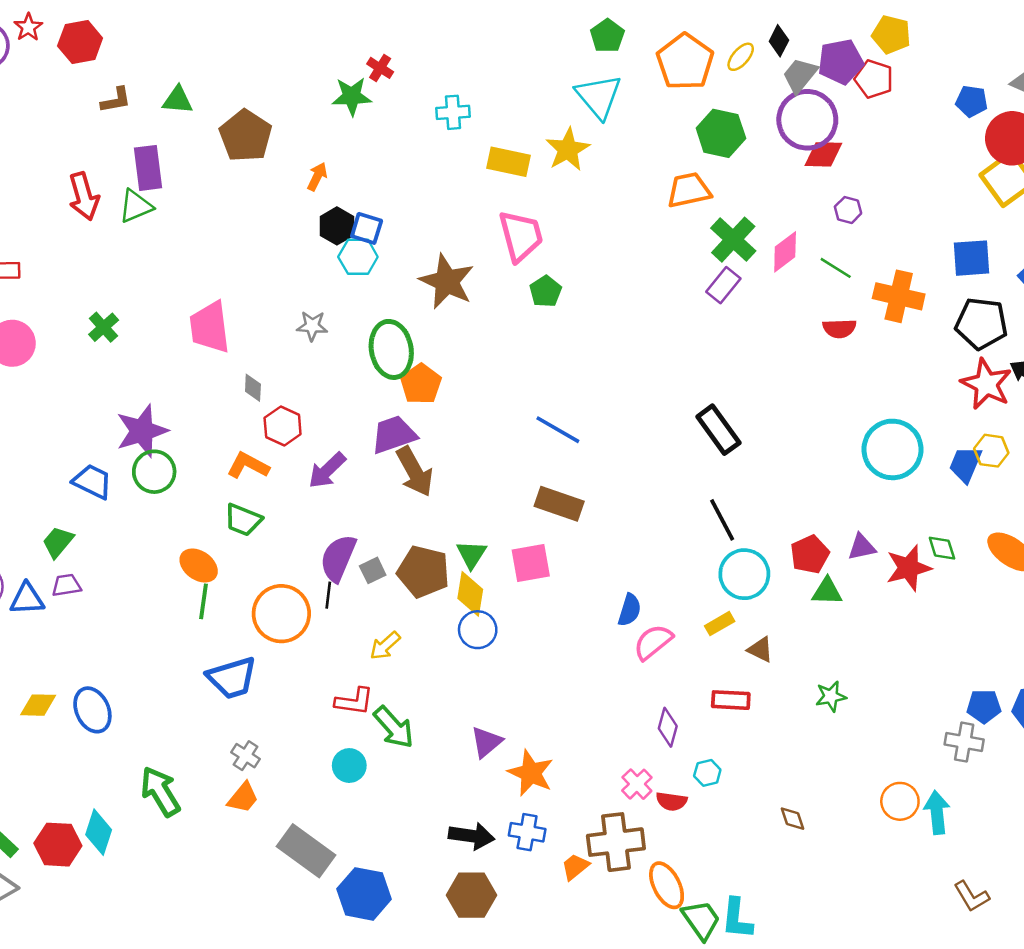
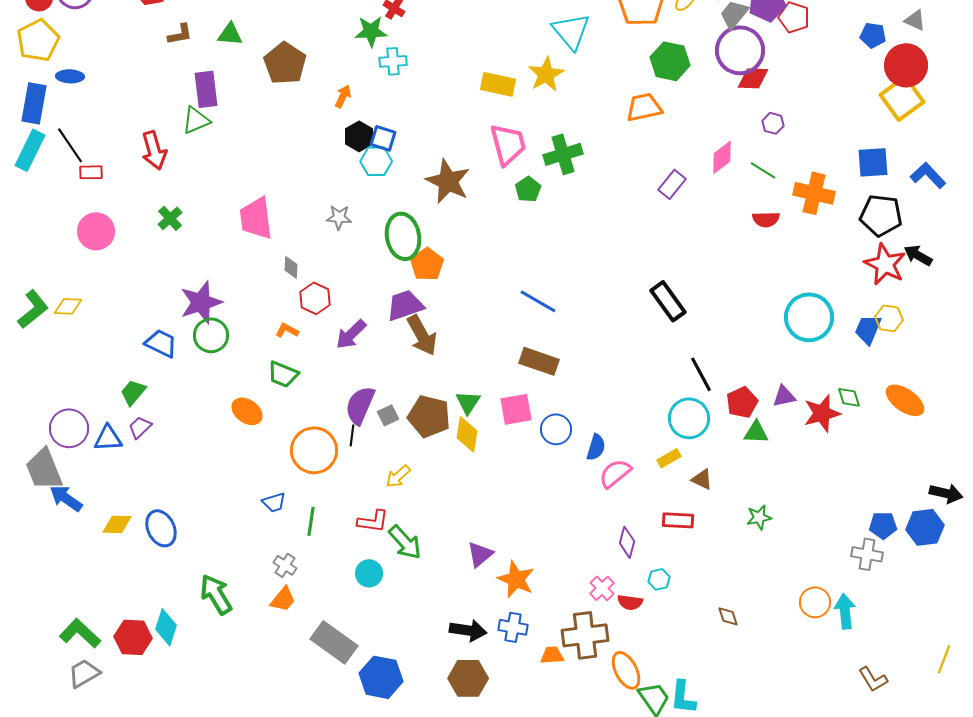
cyan cross: (453, 112) -> (393, 61), moved
red arrow: (84, 196) -> (154, 150), moved
green cross: (733, 240) -> (563, 154), moved, turned 30
orange L-shape: (248, 465) -> (287, 330), size x0.7
black line: (722, 520) -> (701, 374), moved
purple trapezoid: (67, 585) -> (140, 427), turned -35
green line: (204, 601) -> (311, 521), moved
blue circle: (478, 630) -> (556, 429), moved
blue trapezoid: (232, 678) -> (274, 502), size x0.6
orange trapezoid: (575, 867) -> (552, 655), turned 35

